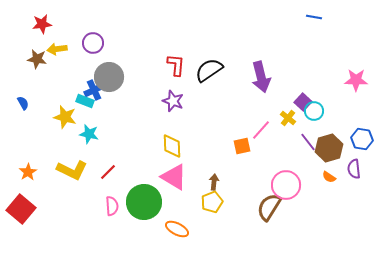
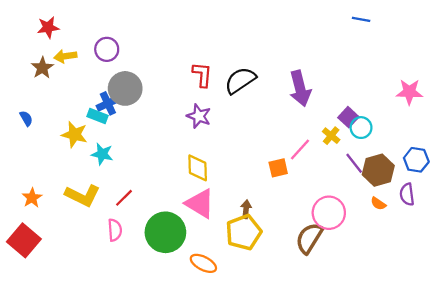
brown star: (37, 59) -> (42, 68), turned 30
yellow pentagon: (212, 202) -> (244, 232), size x1.4
pink semicircle: (112, 206) -> (115, 230), moved

